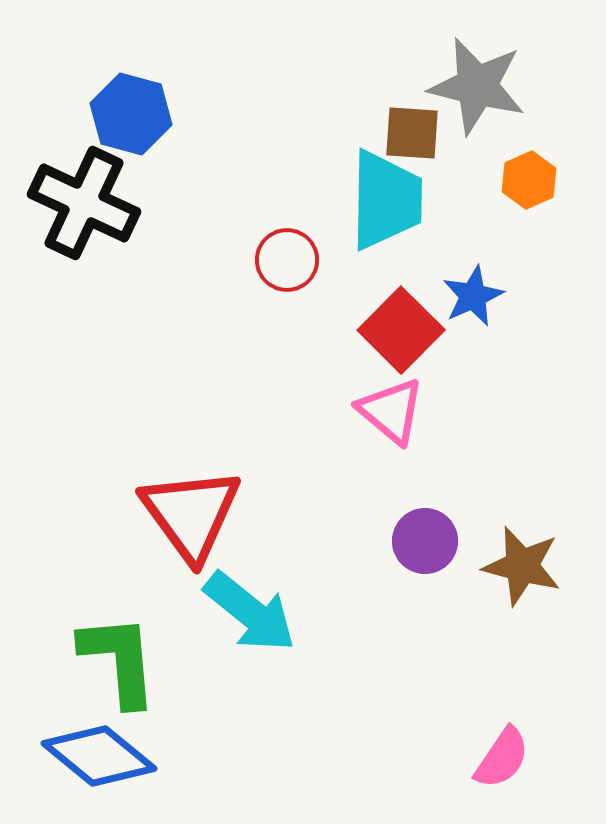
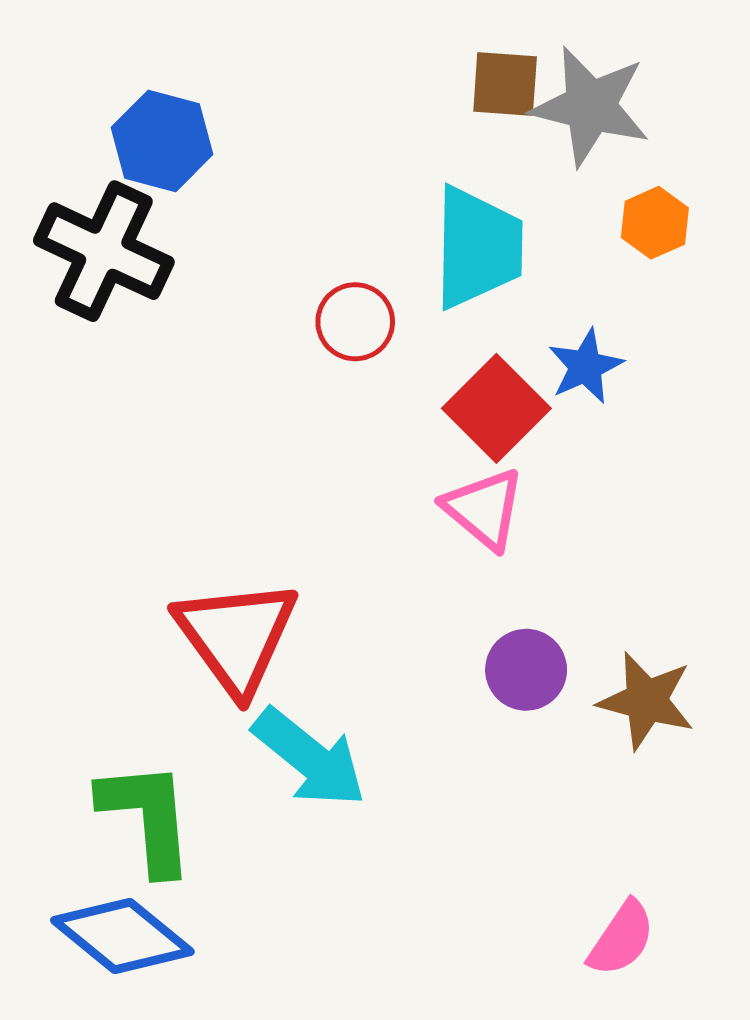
brown square: (412, 133) -> (505, 84), moved

